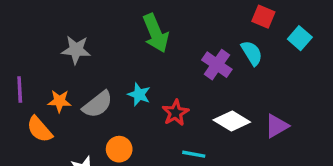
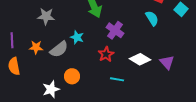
purple cross: (217, 65) -> (115, 30), moved
cyan star: (139, 94) -> (77, 37), moved
purple triangle: (277, 126) -> (167, 62), turned -42
orange semicircle: (40, 129) -> (14, 66), moved, turned 30

